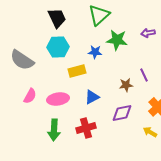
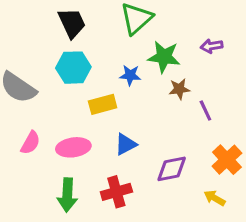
brown star: (126, 85) -> (179, 89), moved

